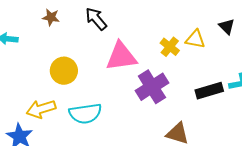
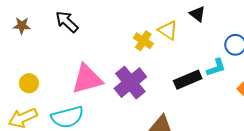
yellow triangle: (195, 39) -> (168, 30), turned 30
pink triangle: (121, 56) -> (87, 79), moved
yellow circle: (64, 71) -> (29, 83), moved, size x0.7

